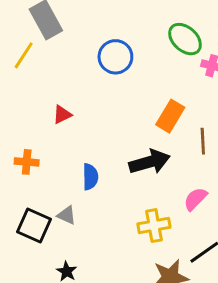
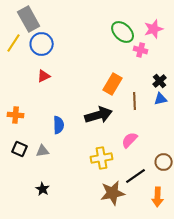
blue circle: (115, 57) -> (42, 44), moved
red triangle: (62, 115) -> (44, 76), moved
gray triangle: (67, 215) -> (43, 151), turned -32
black square: (34, 226) -> (20, 149), moved, size x0.7

